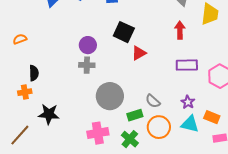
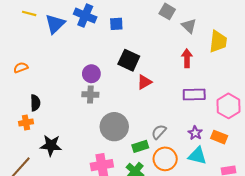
gray semicircle: (153, 101) -> (159, 132), turned 91
orange rectangle: (212, 117) -> (219, 137), moved

